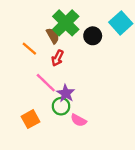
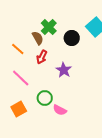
green cross: (66, 23) -> (49, 27), size x0.7
pink line: (46, 83) -> (21, 78), moved
purple star: (66, 93) -> (64, 70), moved

